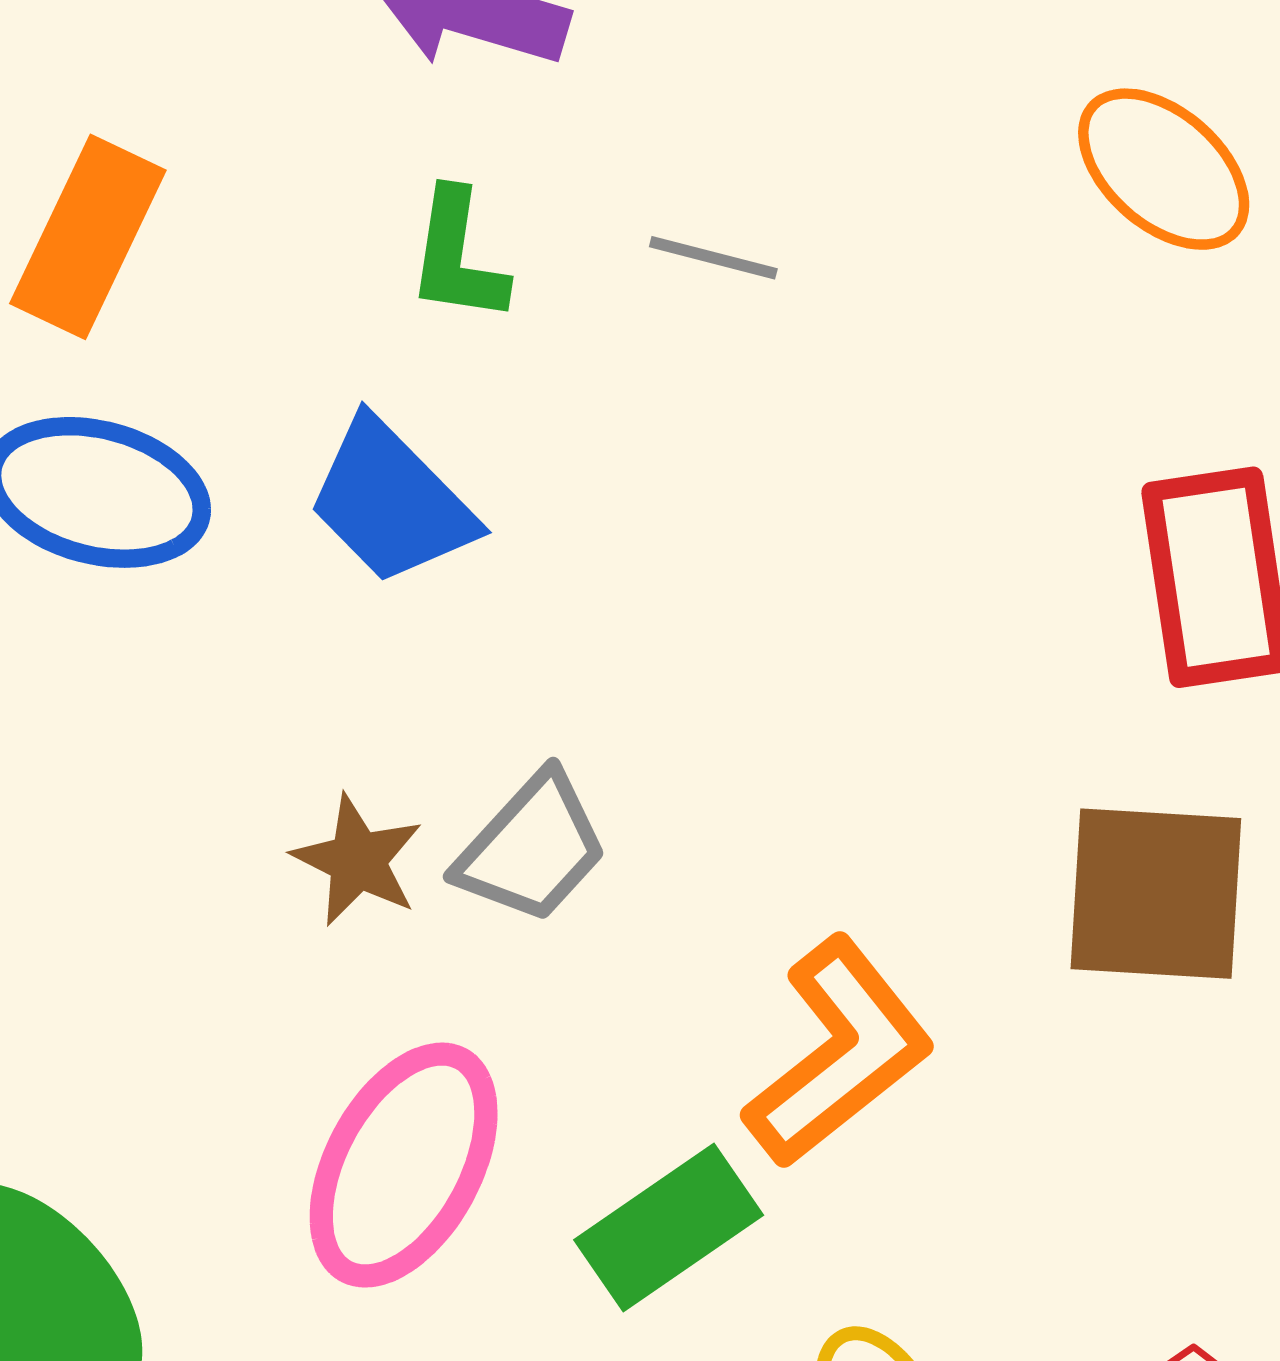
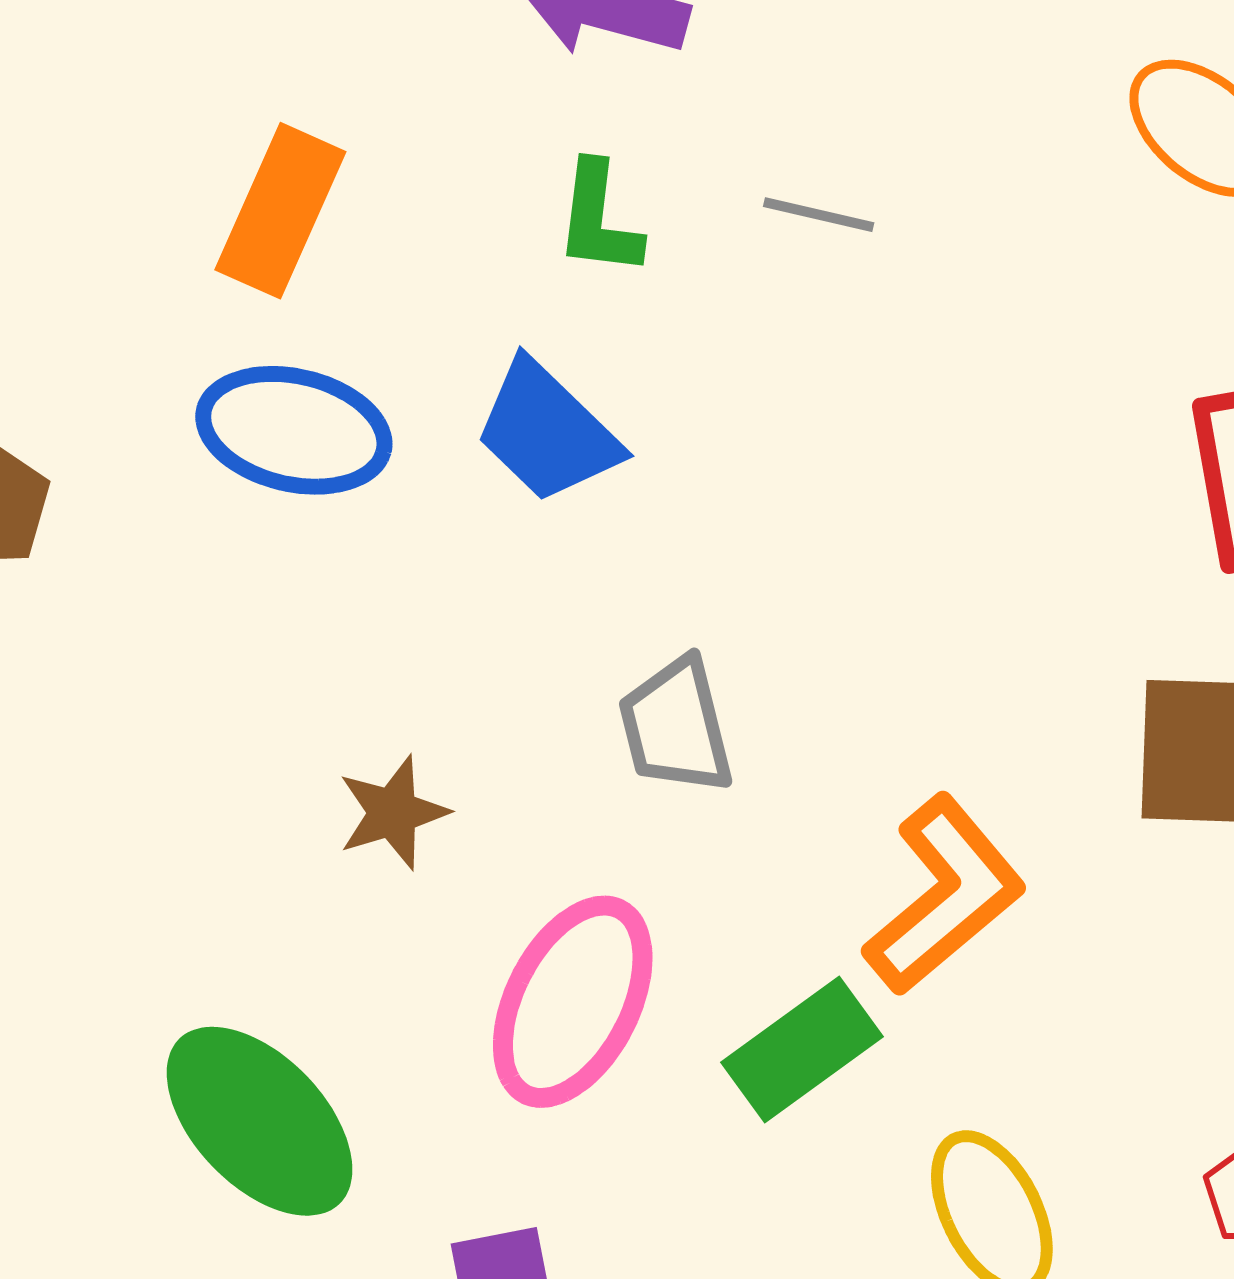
gray trapezoid: (532, 848) -> (676, 726), turned 125
brown star: (358, 860) -> (393, 813), moved, turned 30

